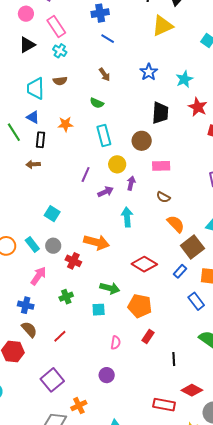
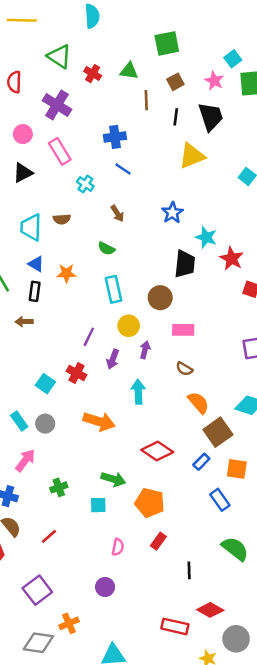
cyan cross: (60, 51) -> (85, 184), moved
cyan star: (184, 79) -> (206, 237), moved, turned -30
blue triangle: (33, 117) -> (36, 264), moved
purple arrow: (106, 192) -> (113, 359), turned 133
red cross: (73, 261) -> (76, 373), moved

